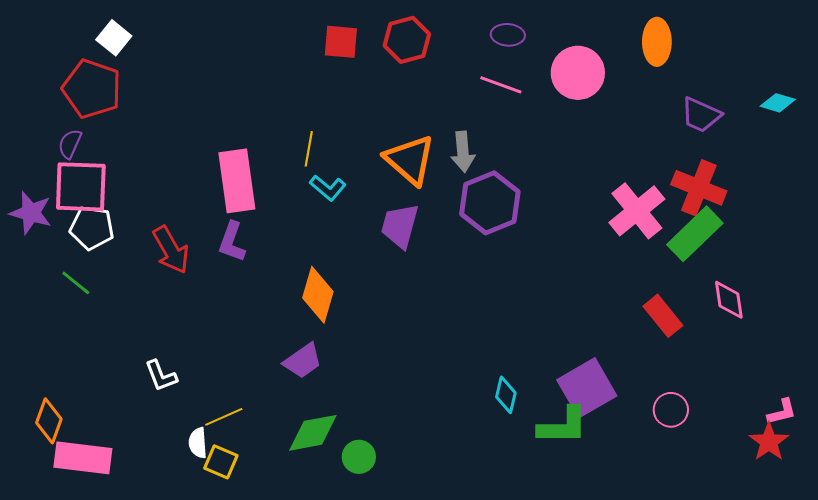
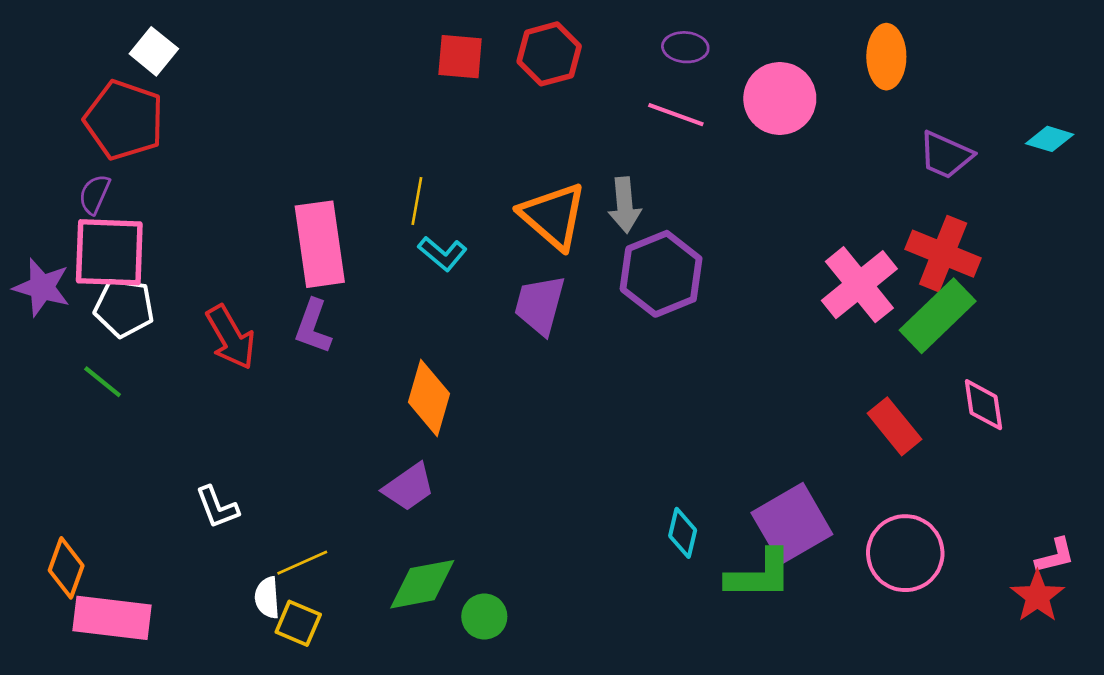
pink circle: (671, 410) -> (905, 553), size x1.6

